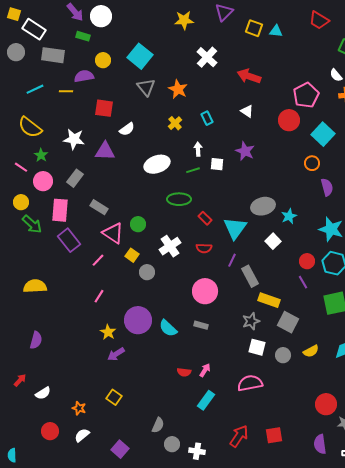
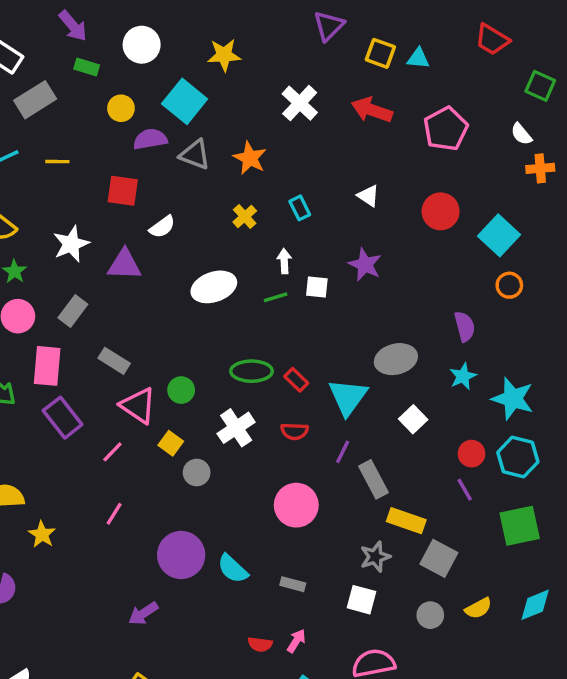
white circle: (101, 16) -> (142, 45), moved
yellow star: (184, 20) -> (224, 55), moved
gray rectangle: (53, 55) -> (35, 100), turned -40
purple semicircle: (84, 76) -> (150, 139), moved
red arrow: (249, 76) -> (372, 110), moved
gray triangle: (146, 87) -> (195, 155), turned -30
pink pentagon: (306, 95) -> (446, 129), moved
white star: (74, 139) -> (71, 244), turned -30
orange circle: (312, 163) -> (509, 285), moved
purple semicircle: (327, 187) -> (465, 326), moved
green ellipse: (179, 199) -> (252, 371), moved
cyan star: (289, 216) -> (463, 376), moved
gray rectangle: (201, 325) -> (293, 584), moved
yellow star: (108, 332) -> (42, 534), moved
white square: (257, 347) -> (362, 600), moved

